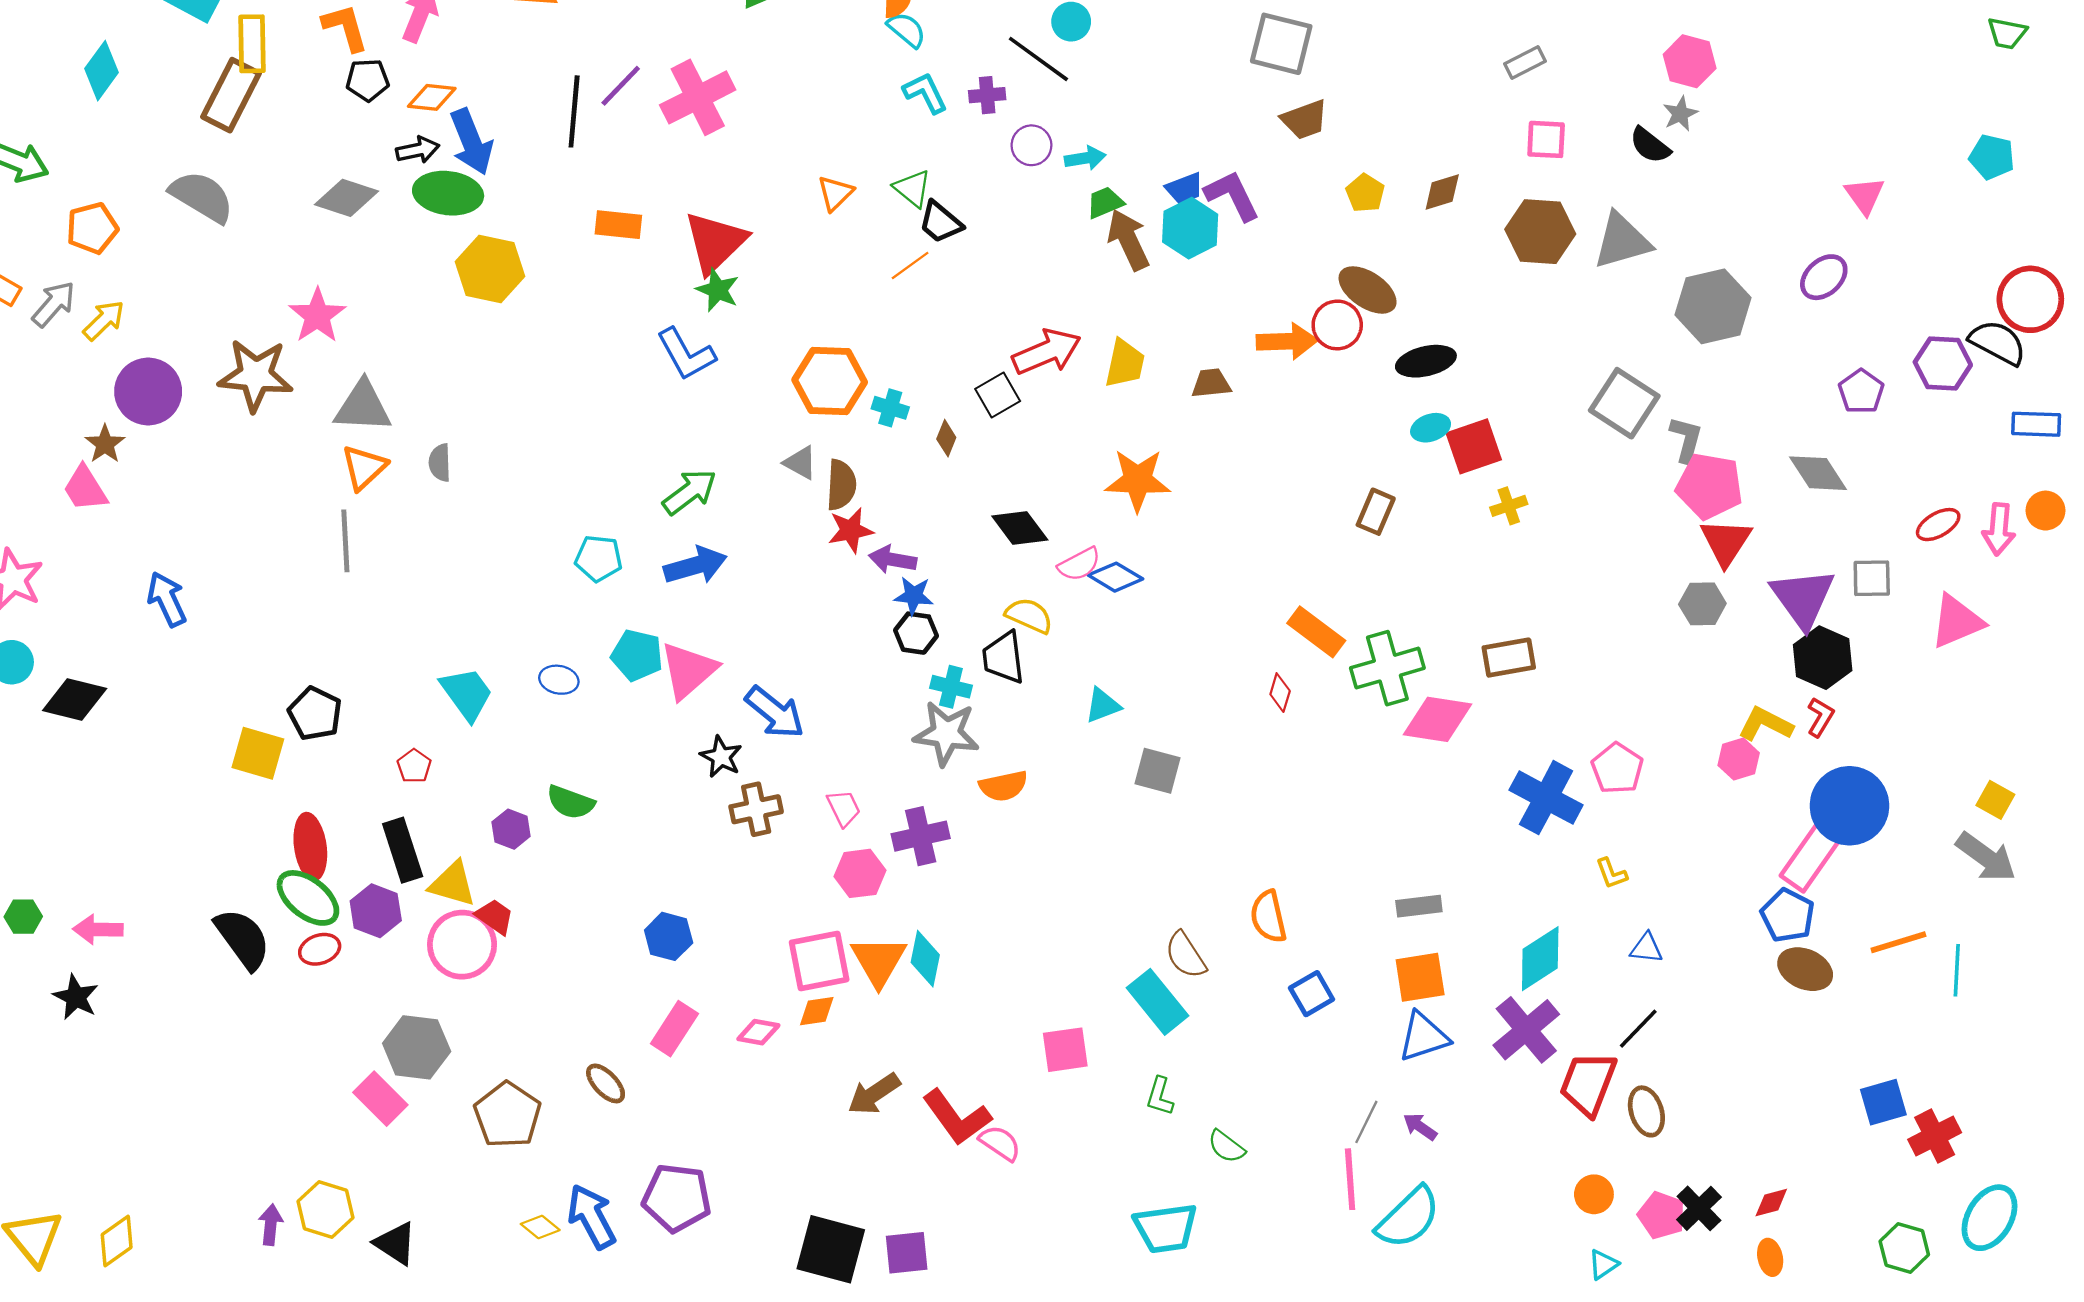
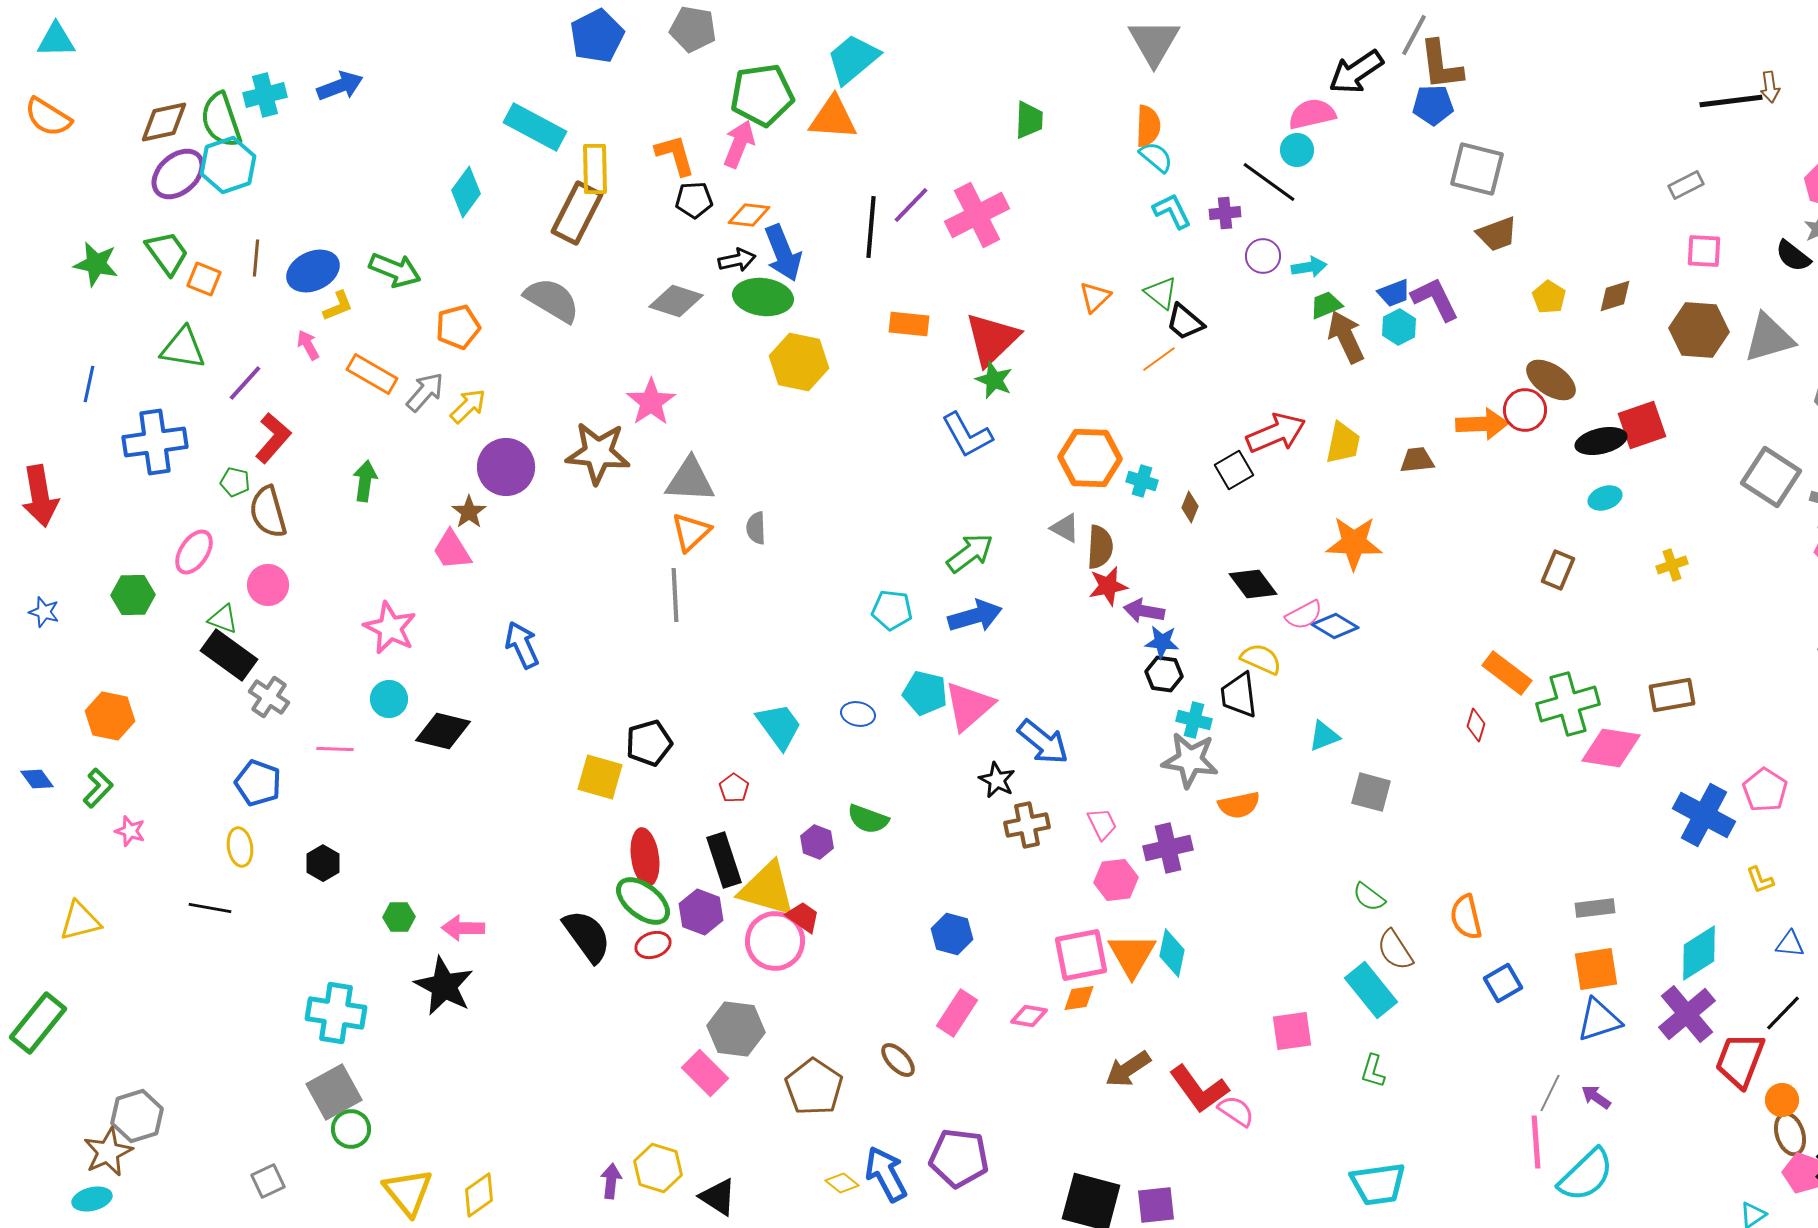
cyan hexagon: (1190, 228) -> (1399, 327), size x0.7
red square: (1474, 446) -> (1642, 425), moved
black pentagon: (315, 714) -> (649, 743), turned 30
yellow triangle: (453, 884) -> (767, 889), size x1.4
black star: (76, 997) -> (444, 986), size x1.5
brown ellipse: (1646, 1111) -> (1790, 1134), moved
green semicircle: (1226, 1146) -> (1369, 897), moved
orange circle: (1594, 1194) -> (1782, 1100), moved

